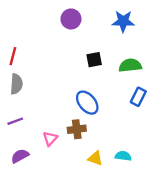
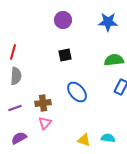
black square: (94, 60) -> (65, 55), moved
brown cross: (77, 129) -> (43, 103), moved

